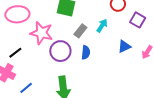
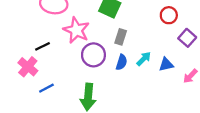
cyan arrow: (102, 26) -> (144, 59), moved
gray rectangle: (80, 31) -> (121, 37), turned -32

